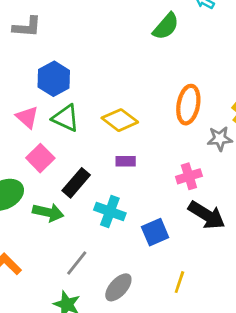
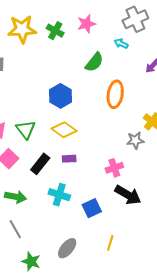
blue hexagon: (54, 79) -> (60, 96), moved
orange ellipse: (188, 105) -> (115, 94), moved
green triangle: (66, 118) -> (26, 130), turned 30
black rectangle: (76, 183) -> (40, 164), moved
gray line: (77, 263) -> (15, 229), moved, turned -66

